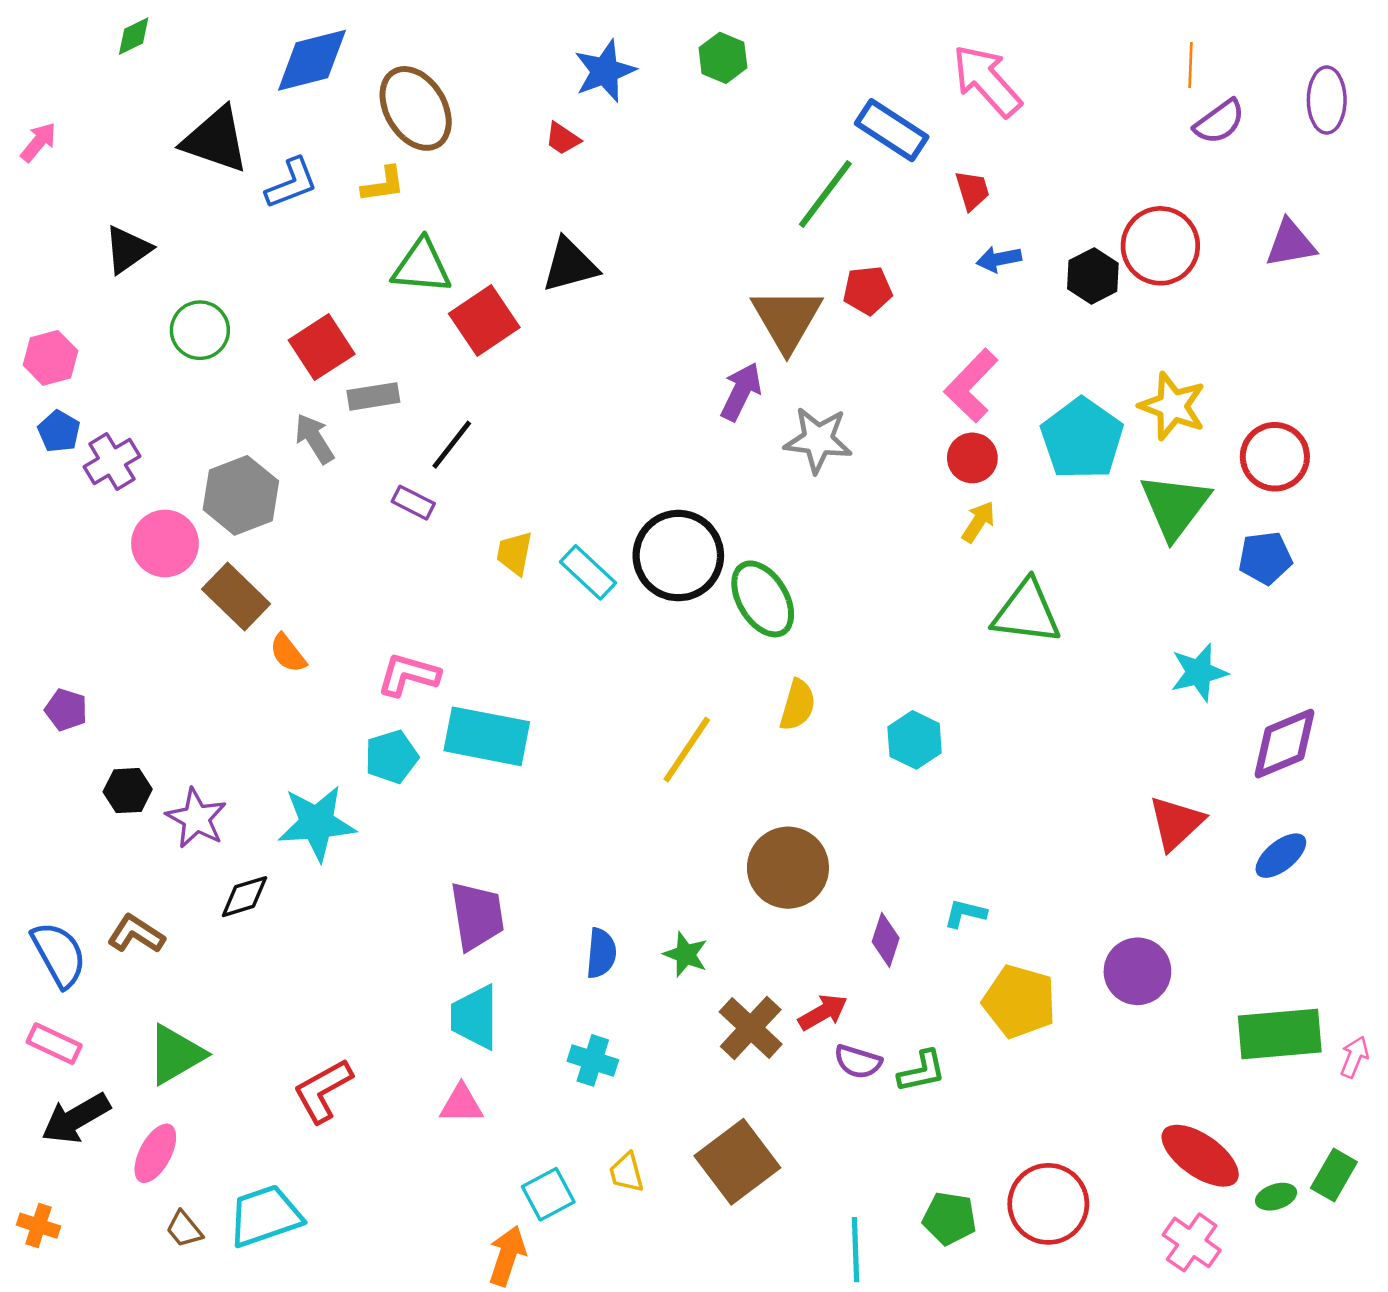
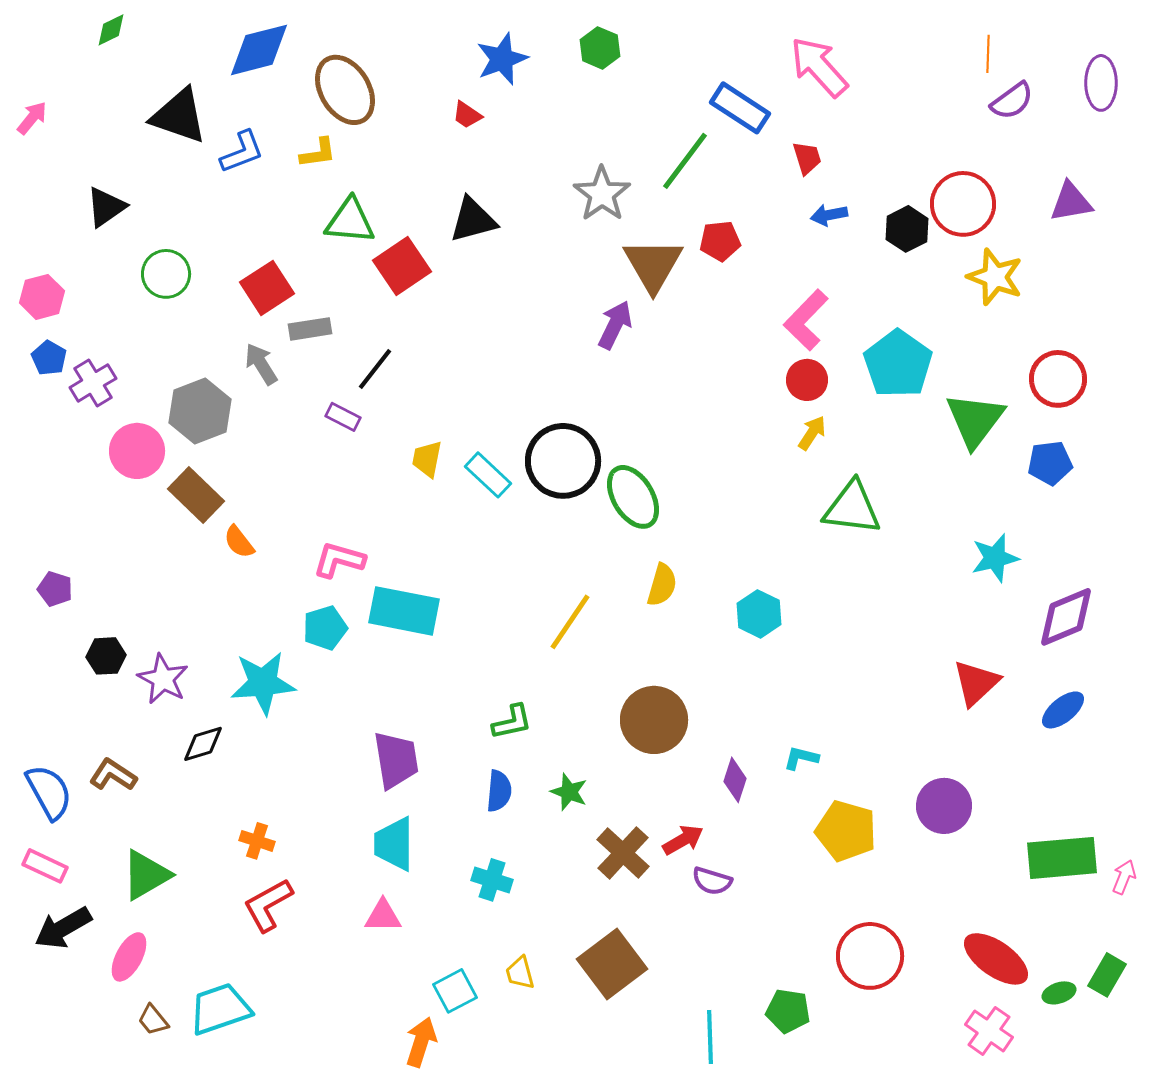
yellow star: (1172, 406) -> (995, 277), moved
gray star: (818, 440) -> (602, 194), moved, turned 30
green L-shape: (922, 1071) -> (512, 722), moved
red circle: (1048, 1204) -> (870, 956), moved
orange cross: (38, 1226) -> (257, 841), moved

